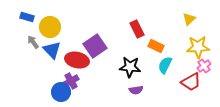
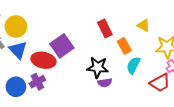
yellow triangle: (189, 19) -> (144, 25), moved, turned -48
orange rectangle: (156, 46) -> (124, 46), turned 35
purple semicircle: (136, 90) -> (105, 83), moved
blue circle: (61, 92) -> (16, 87), moved

